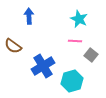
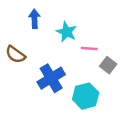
cyan star: (79, 19) -> (67, 32), moved

